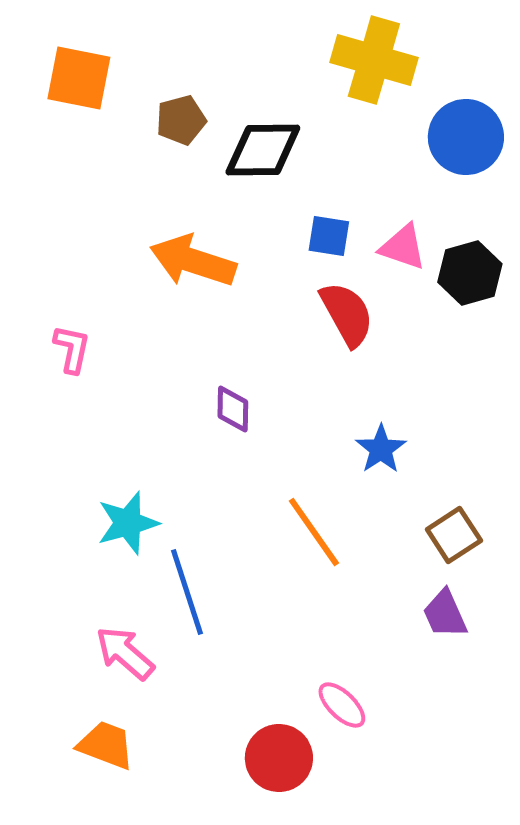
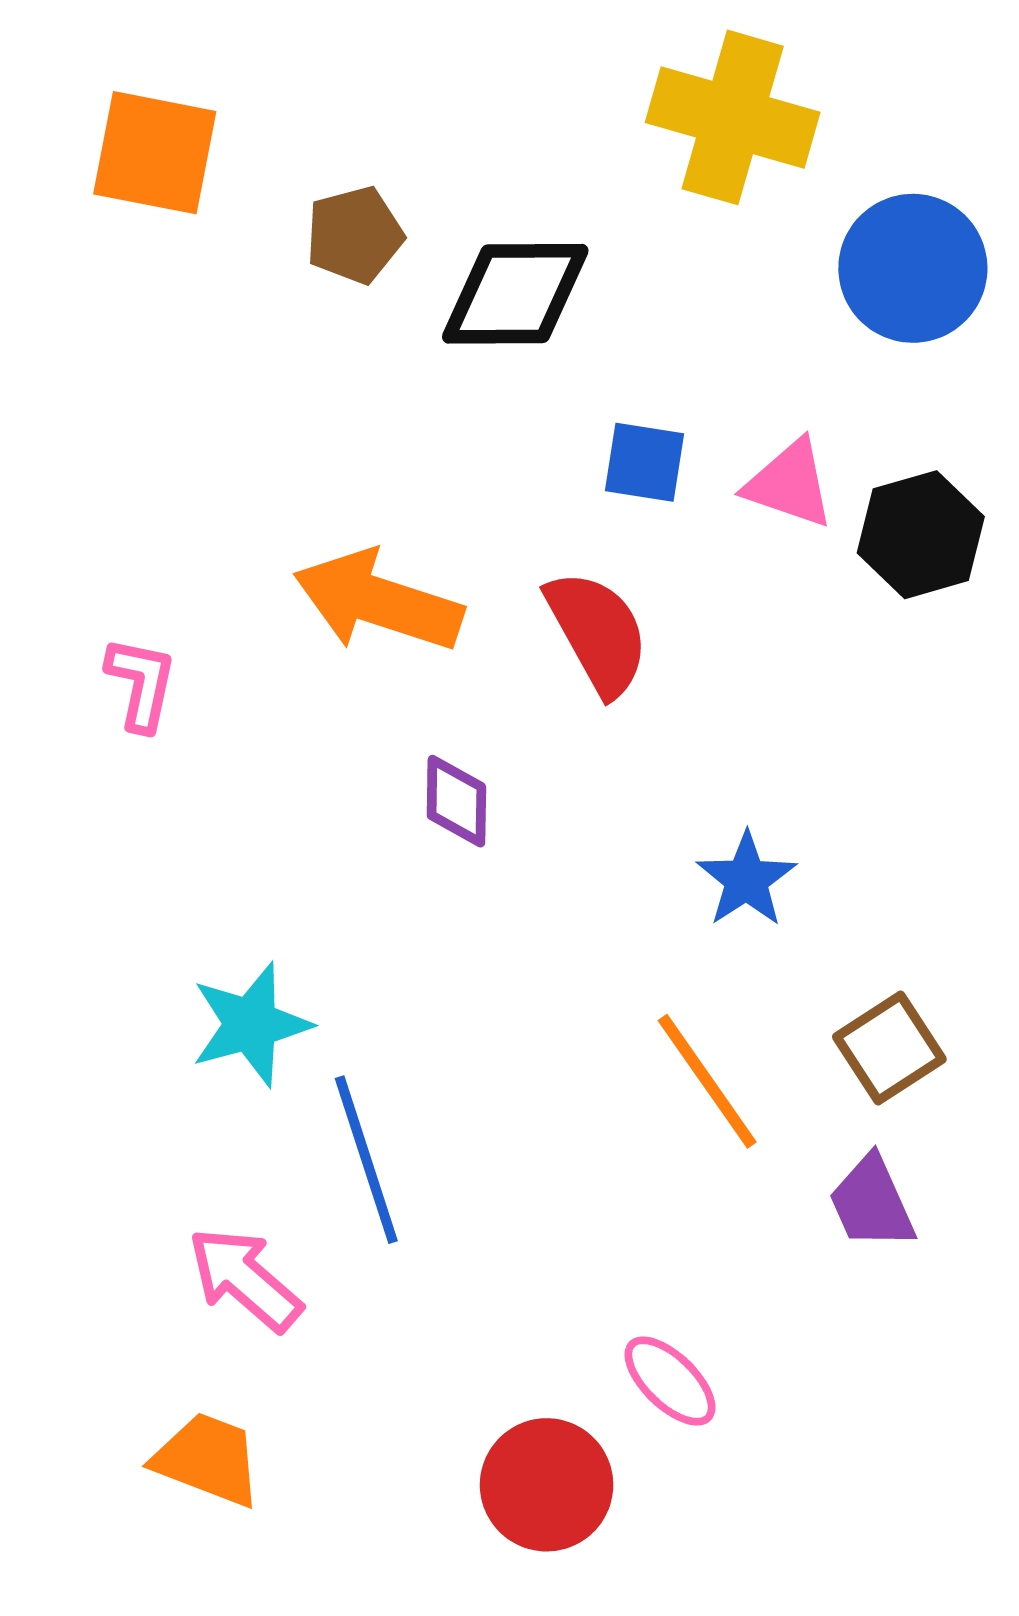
orange arrow: (193, 261) -> (378, 601), moved
red semicircle: (347, 314) -> (597, 633), moved
orange line: (314, 532) -> (707, 1081), moved

